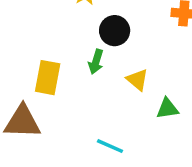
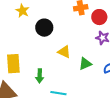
green arrow: (96, 62) -> (40, 76), moved

